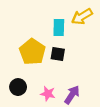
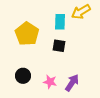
yellow pentagon: (32, 52) -> (27, 34), moved

